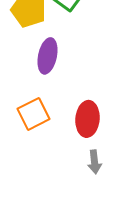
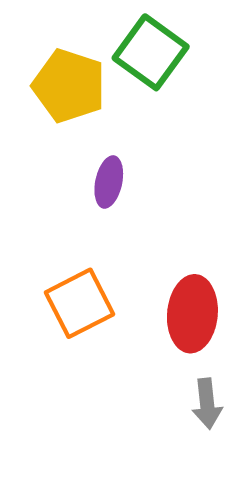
purple ellipse: (48, 56) -> (109, 182), size x0.7

